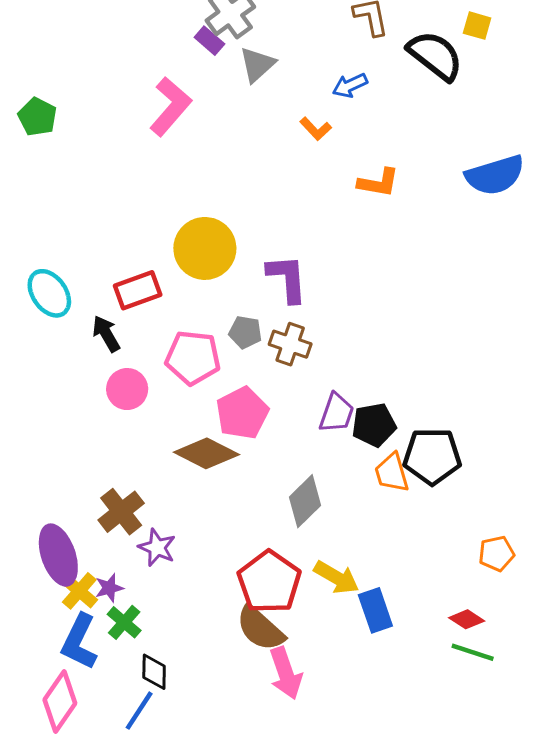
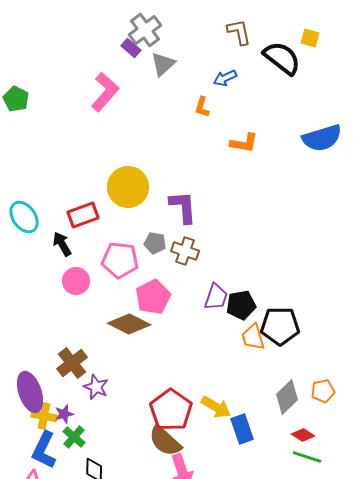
orange L-shape: (316, 129) -> (202, 107), turned 60
gray diamond: (305, 501) -> (287, 397), moved
yellow cross: (79, 591) -> (44, 416), turned -30

